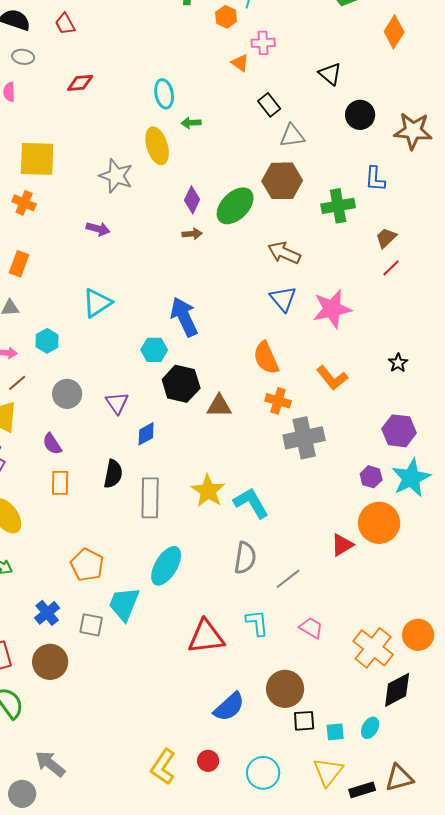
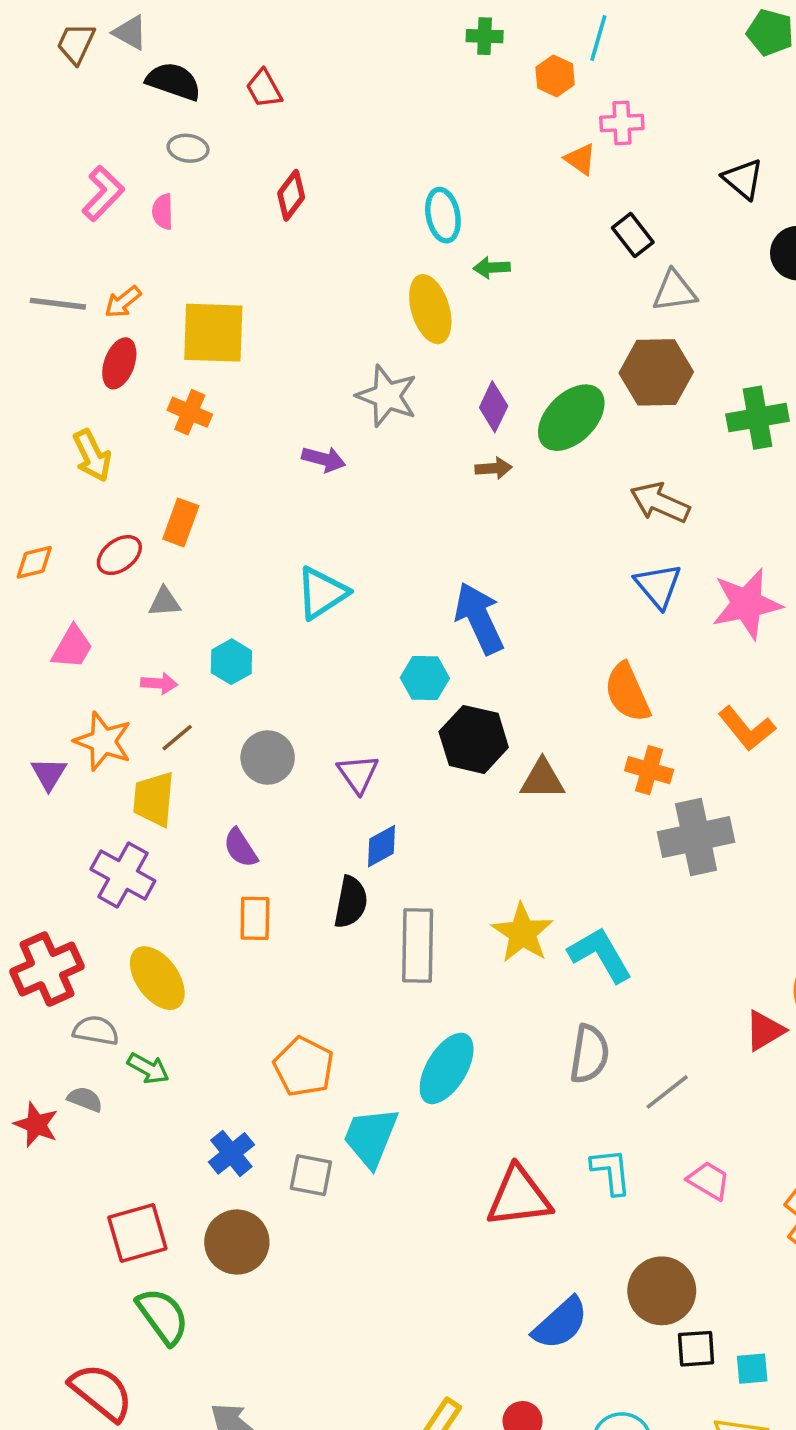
red diamond: (80, 83) -> (291, 195), turned -48
gray star: (116, 176) -> (387, 396), moved
blue diamond: (146, 434) -> (381, 846), moved

